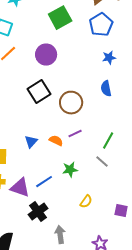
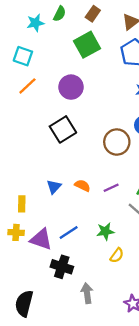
brown circle: (71, 103) -> (117, 142), moved
purple line: (75, 134) -> (111, 188), moved
green star: (70, 170) -> (105, 231), moved
black cross: (38, 212) -> (62, 267), turned -36

